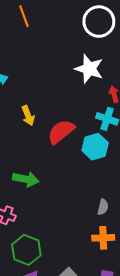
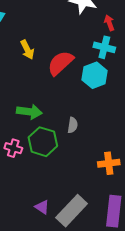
gray semicircle: (103, 207) -> (73, 125), moved
green hexagon: (26, 250) -> (43, 142), moved

